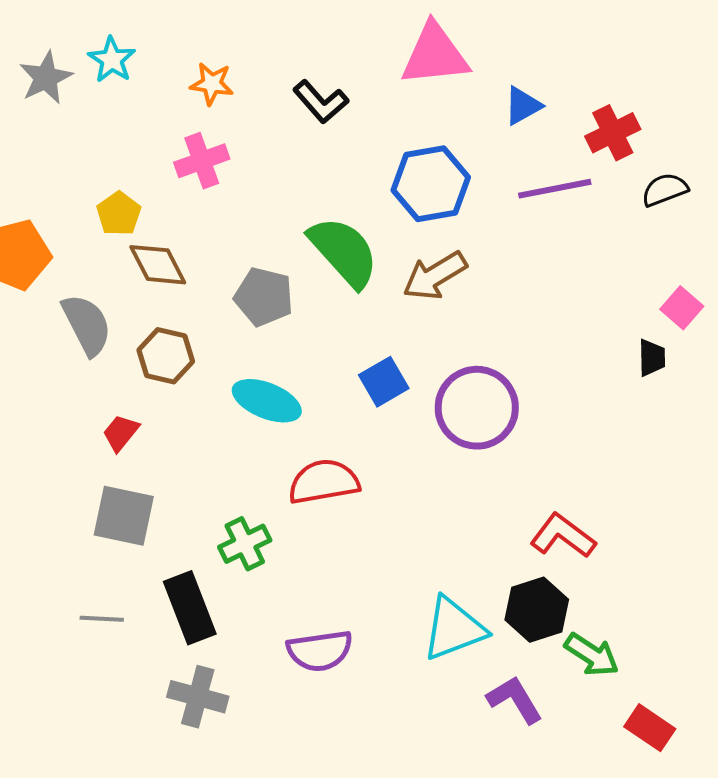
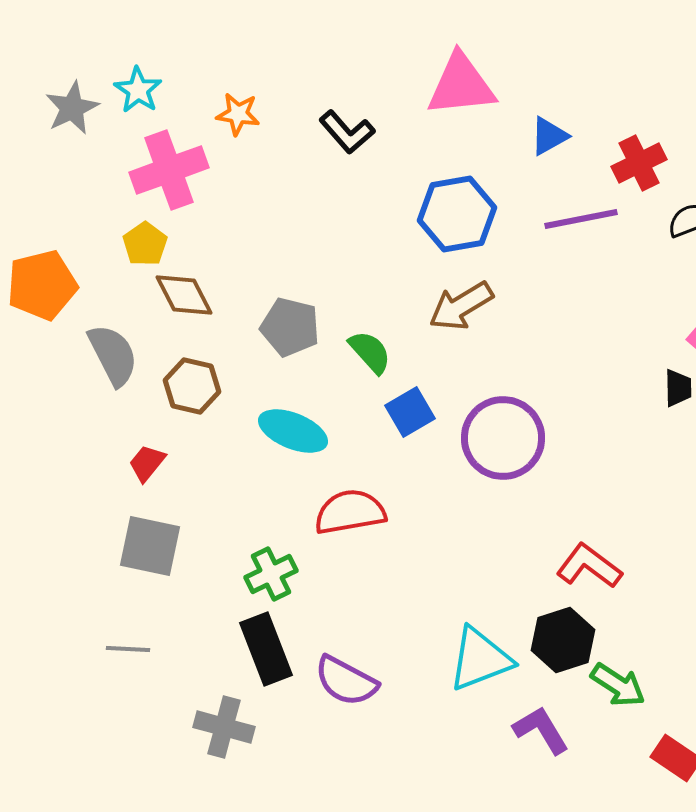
pink cross: (202, 161) -> (169, 170), moved, size x1.4
green semicircle: (344, 252) -> (370, 352), moved, size x0.6
black rectangle: (190, 608) -> (266, 649), moved
purple semicircle: (320, 651) -> (346, 681), turned 36

